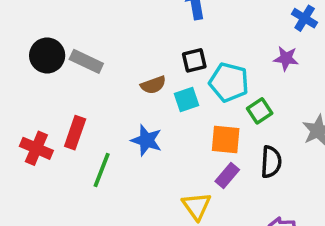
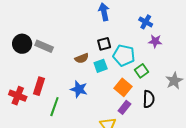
blue cross: (305, 18) -> (146, 22), moved
orange square: (226, 139) -> (123, 87), turned 36

